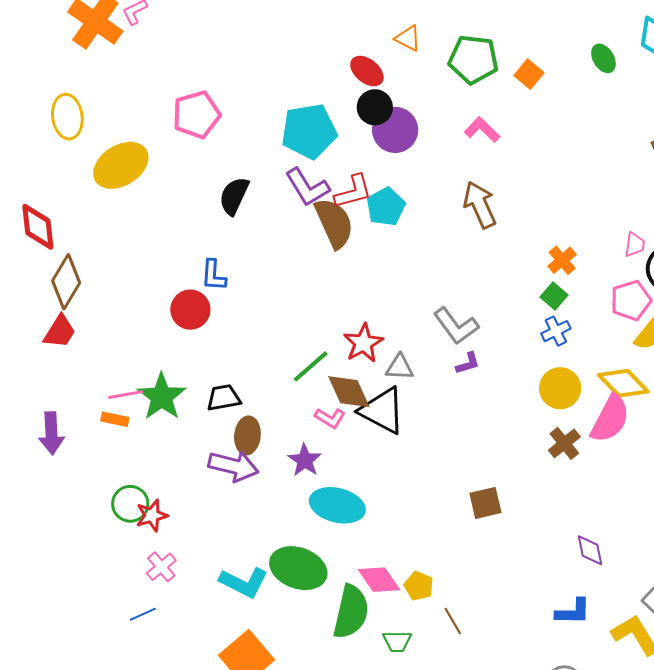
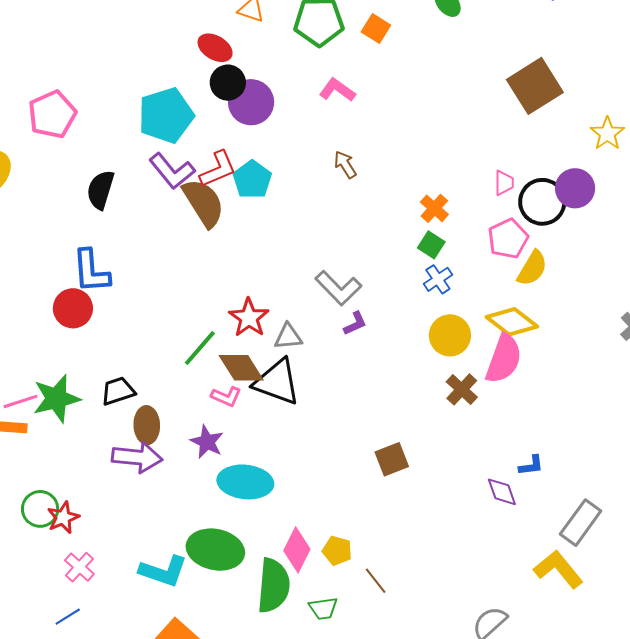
brown arrow: (480, 205) -> (345, 165), size x0.6
blue L-shape: (213, 275) -> (91, 271), size x1.4
green star: (162, 397) -> (56, 399), turned 30
pink diamond: (379, 580) -> (297, 550), turned 69
blue L-shape: (573, 612) -> (531, 465), moved, size x0.7

